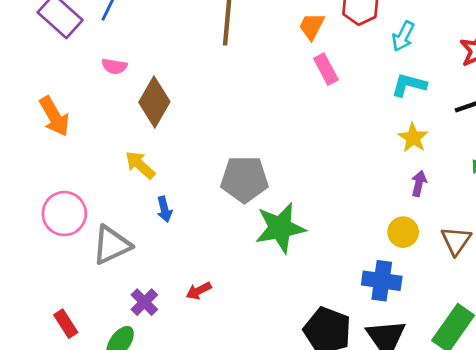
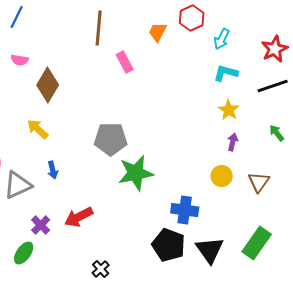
pink rectangle: (326, 69) -> (125, 62), moved
blue arrow: (164, 209) -> (53, 170), moved
blue cross: (382, 281) -> (185, 210), moved
red arrow: (199, 291) -> (79, 217), size x1.6

